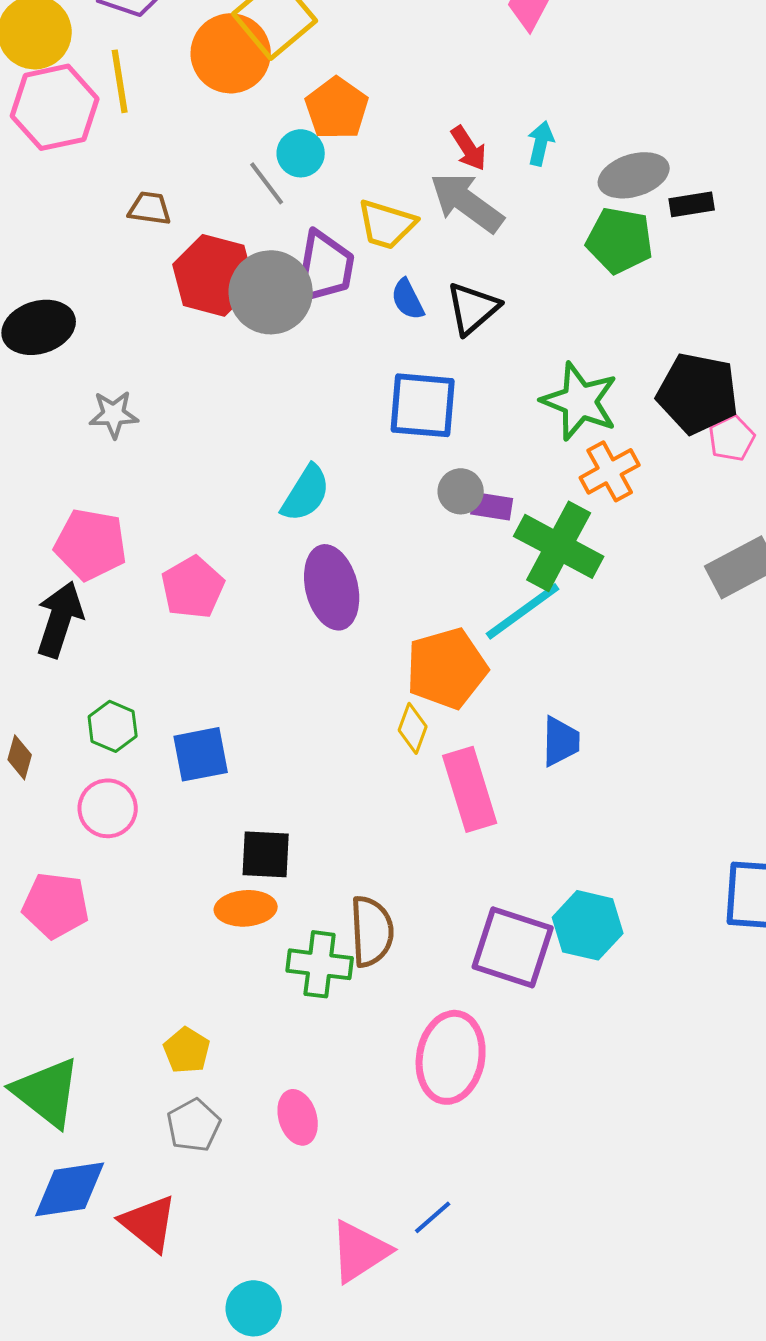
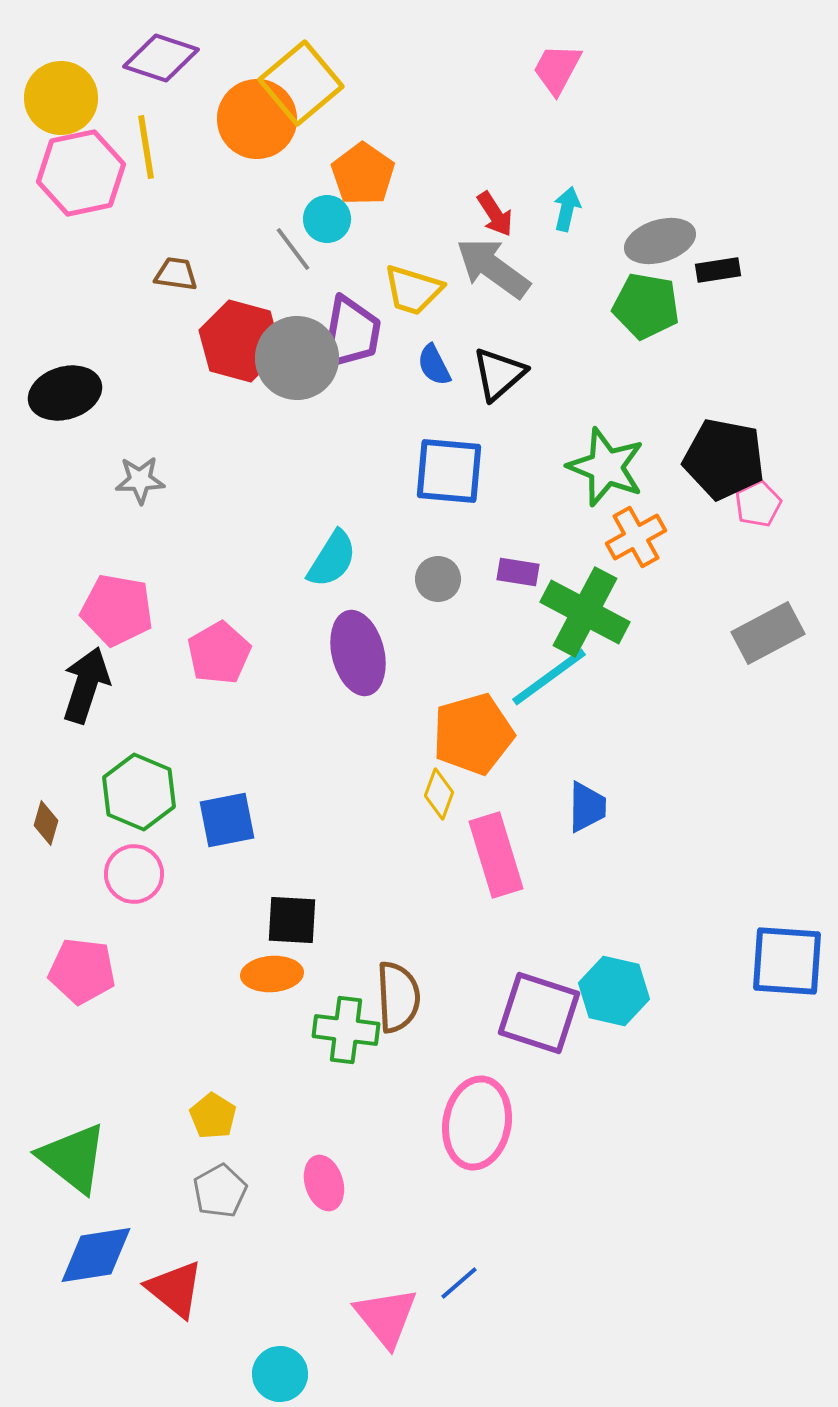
gray circle: (461, 491) -> (438, 579), moved
green hexagon: (113, 726) -> (139, 792), size x1.5
pink triangle: (360, 1251) -> (386, 1317), turned -36

